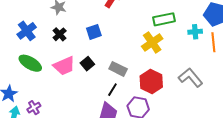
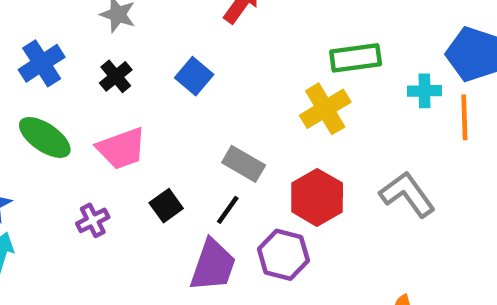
blue square: (94, 32) -> (194, 76), turned -35
black square: (87, 64) -> (166, 206), moved
purple cross: (34, 108) -> (93, 220), moved

